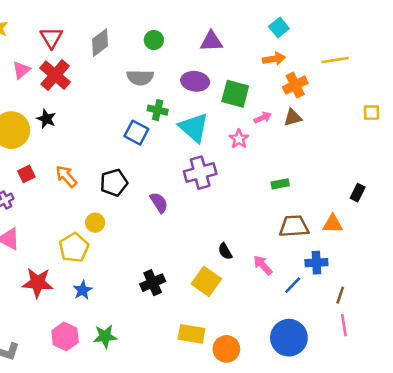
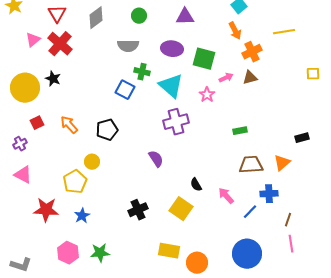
orange arrow: (274, 59) -> (235, 31), turned 72
black rectangle: (358, 193) -> (302, 138), turned 48
purple semicircle: (159, 203) -> (156, 159), moved
orange triangle: (333, 224) -> (282, 163), turned -42

